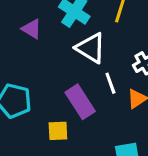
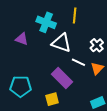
white line: (110, 83) -> (78, 62), turned -32

